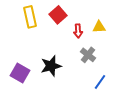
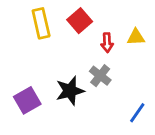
gray cross: (88, 55) -> (100, 76), moved
purple square: (20, 73) -> (27, 100), turned 30

